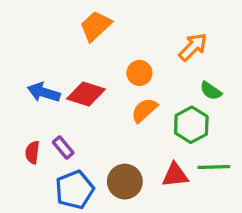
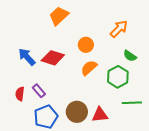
blue arrow: (44, 92) -> (27, 57), turned 30
red triangle: (175, 175) -> (100, 115), moved

